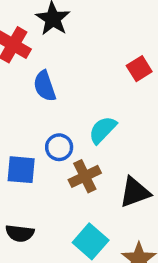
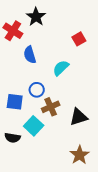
red square: (139, 69) -> (79, 39), moved
cyan semicircle: (103, 130) -> (61, 68), moved
cyan square: (91, 241) -> (34, 126), moved

